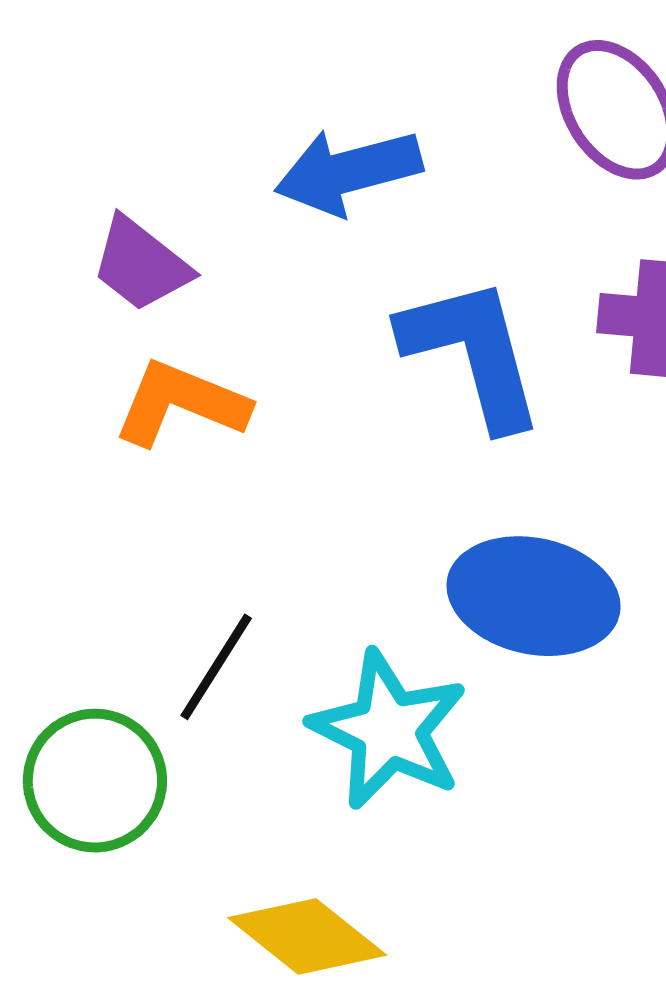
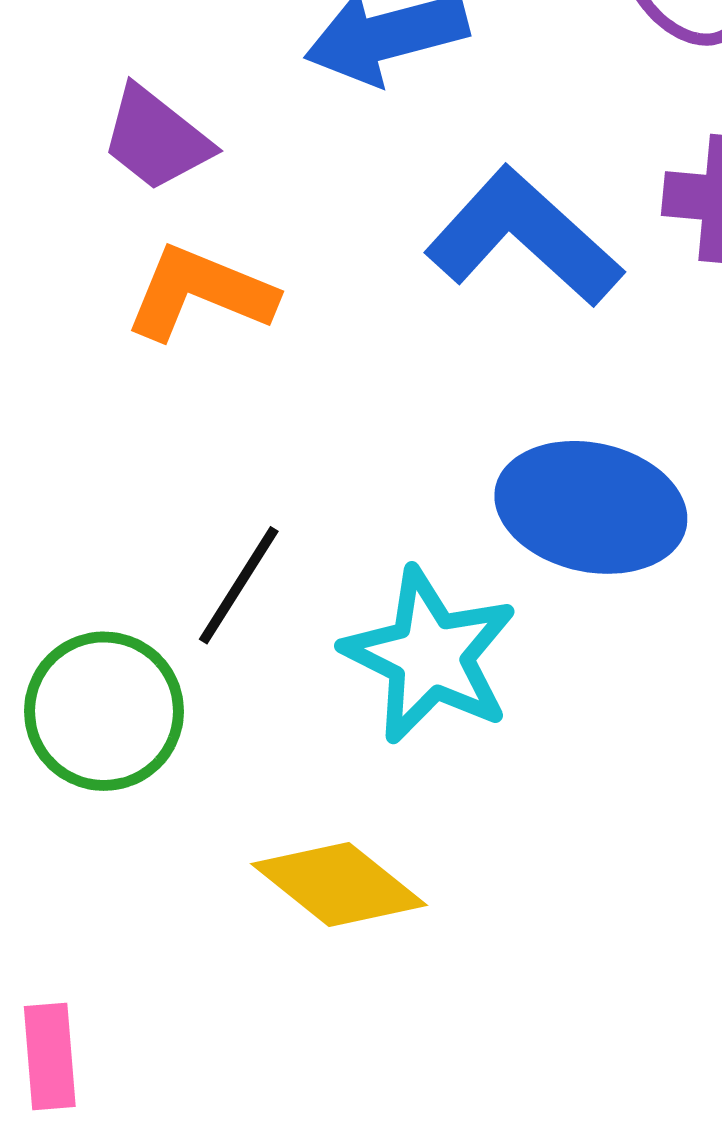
blue L-shape: (473, 353) -> (524, 237), turned -33

